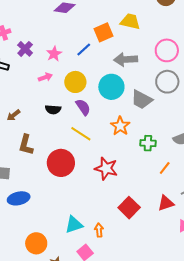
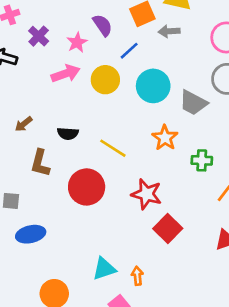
blue line: (84, 49) -> (129, 51), moved
gray arrow: (126, 59) -> (169, 31), moved, size x0.7
pink arrow: (45, 77) -> (66, 74), size x1.5
purple semicircle: (83, 107) -> (103, 25), moved
black semicircle: (53, 109) -> (68, 134), moved
red square: (129, 208) -> (168, 228), moved

